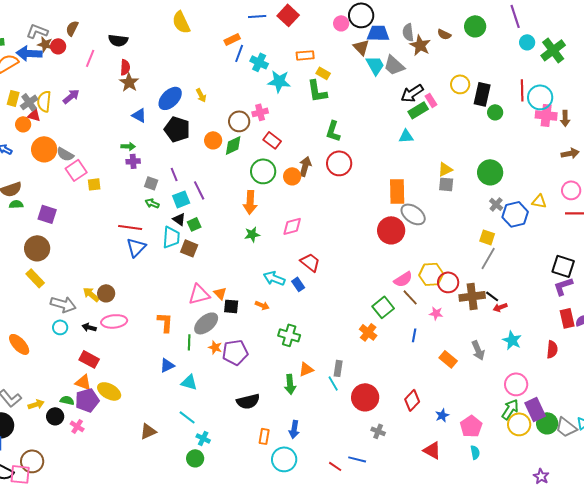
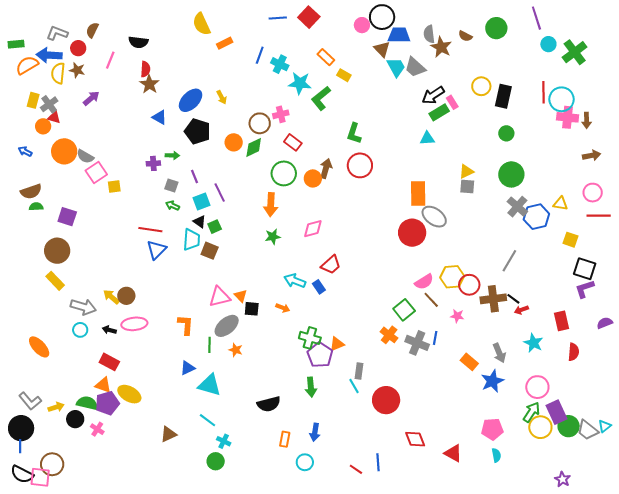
orange rectangle: (232, 39) -> (225, 43), moved
brown star: (45, 44) -> (77, 70), moved
orange rectangle: (305, 55) -> (326, 57), turned 48
green L-shape: (317, 91) -> (321, 98), moved, turned 60
yellow semicircle: (44, 101) -> (58, 73), moved
green circle: (495, 112) -> (506, 133), moved
green arrow: (128, 146) -> (172, 155), moved
gray cross: (496, 204) -> (517, 207), size x1.5
yellow square: (487, 237) -> (571, 240), moved
red trapezoid: (310, 262) -> (331, 265), turned 100
red rectangle: (567, 318) -> (562, 321), moved
purple pentagon: (235, 352) -> (320, 355), moved, turned -30
orange triangle: (306, 369) -> (337, 344), moved
cyan triangle: (189, 382) -> (210, 385), size x1.4
green semicircle: (67, 400) -> (87, 403), size x1.5
red diamond: (412, 400) -> (415, 439), moved, turned -65
blue star: (442, 415) -> (492, 381), moved, size x1.6
pink pentagon: (471, 426) -> (492, 429), turned 30
gray cross: (378, 431) -> (417, 343), moved, size x1.6
cyan circle: (284, 459) -> (305, 462), size x0.7
blue line: (357, 459) -> (378, 462), turned 72

